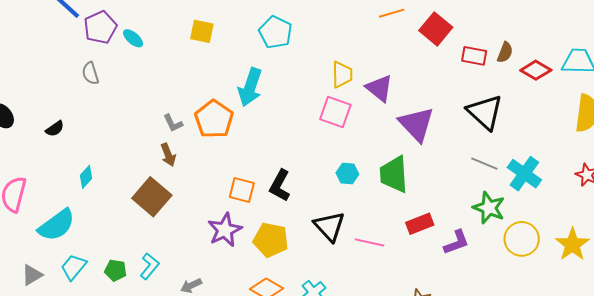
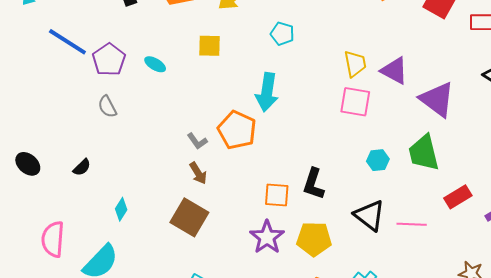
cyan pentagon: (276, 32) -> (282, 34), size x0.7
cyan ellipse: (133, 38) -> (155, 64), moved

